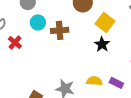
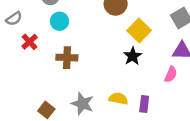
brown cross: (60, 30) -> (67, 58), moved
purple rectangle: (116, 83) -> (144, 104), turned 64

